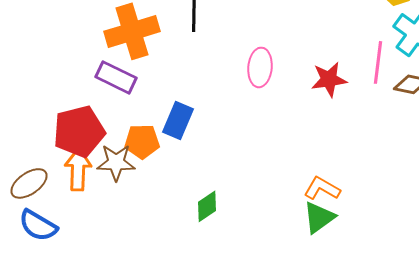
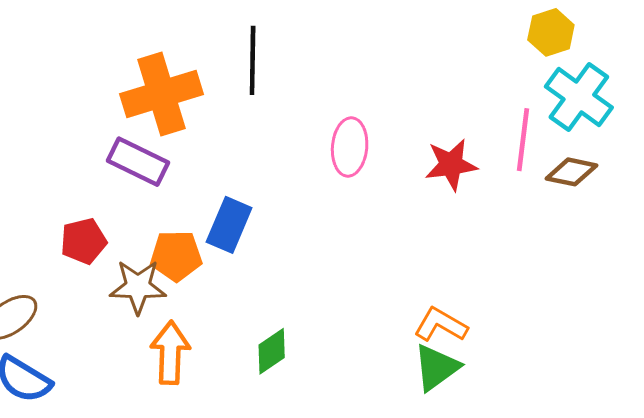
red pentagon: (79, 131) -> (84, 241), size x0.6
orange arrow: (78, 169) -> (170, 353), moved

